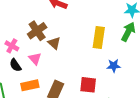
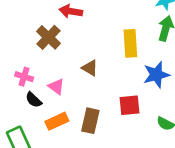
brown cross: (37, 31) -> (48, 37), moved
brown triangle: (54, 43) -> (90, 68), moved
blue star: (114, 66) -> (156, 75), size x1.5

